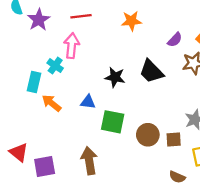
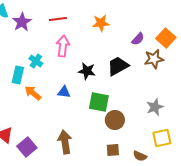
pink arrow: (72, 46) -> (63, 46), moved
black trapezoid: (151, 71) -> (118, 66), turned 105
green square: (113, 122) -> (99, 102), moved
brown square: (174, 139) -> (113, 150), moved
purple square: (45, 166) -> (27, 147), turned -30

